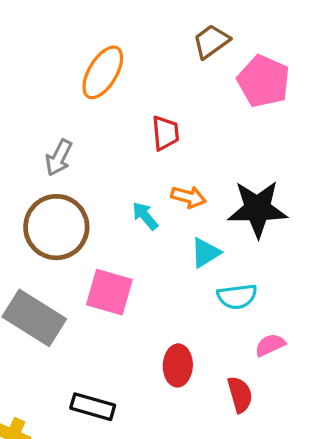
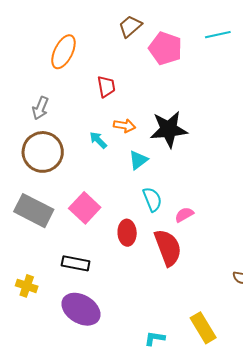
pink square: (109, 292) -> (85, 208), moved, turned 32
cyan semicircle: (237, 297) -> (152, 199), moved, turned -100
red semicircle: (240, 394) -> (168, 248), size x1.6

